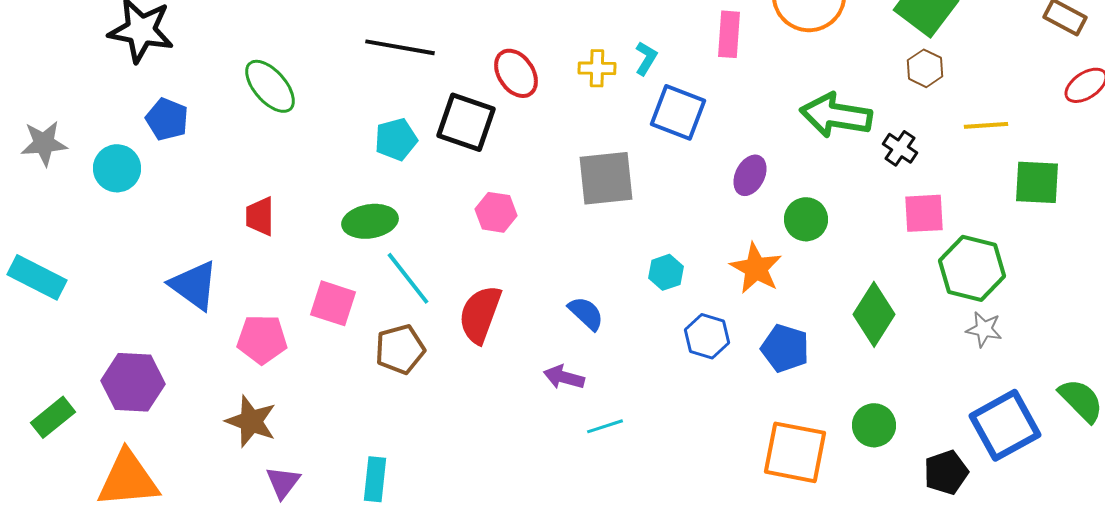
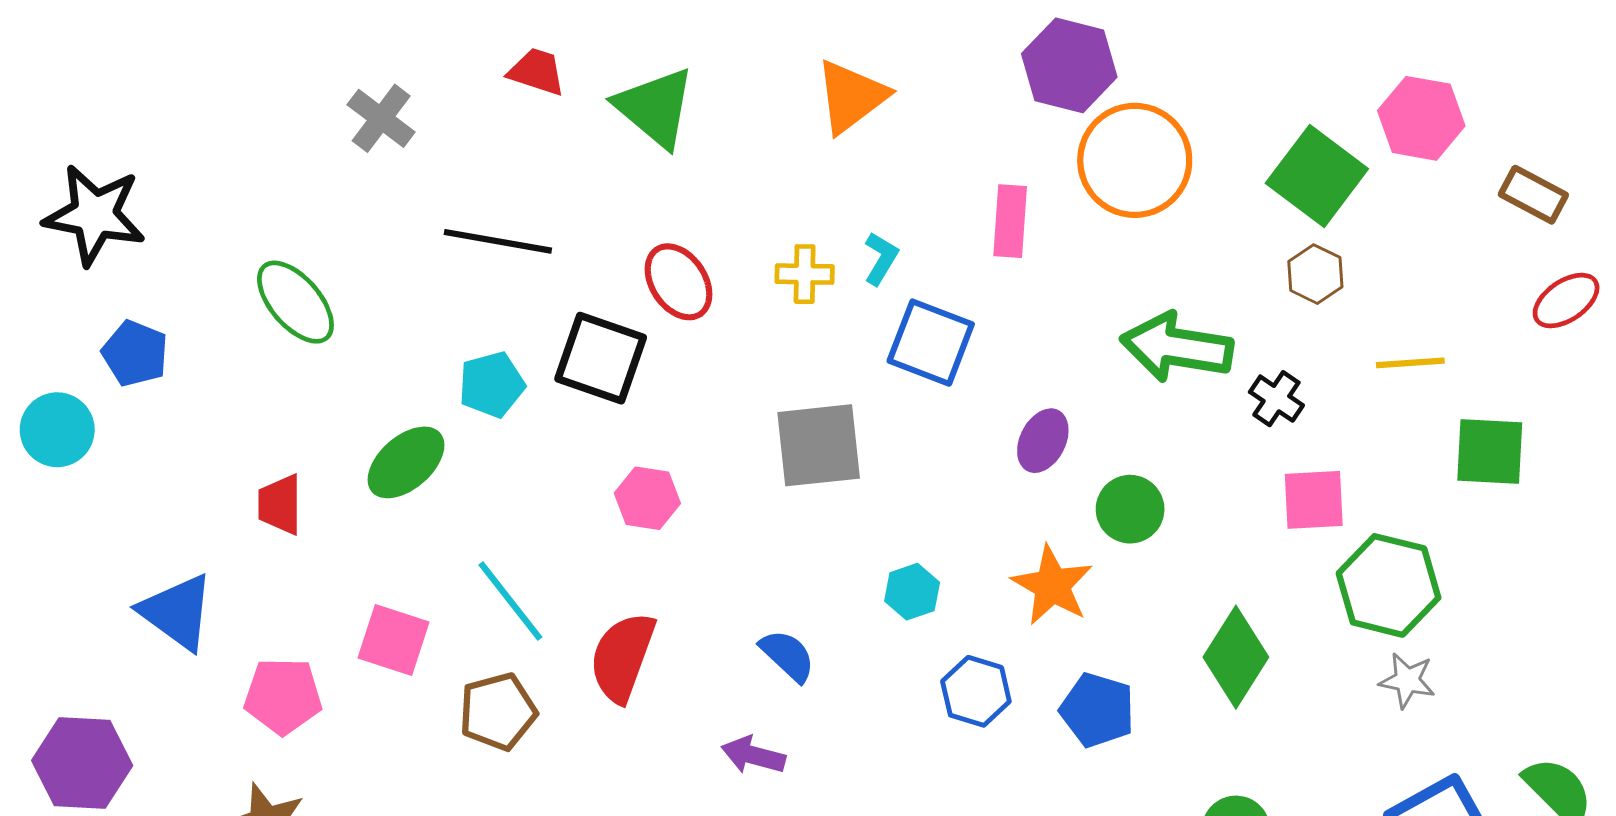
green ellipse: (370, 221) -> (406, 462), moved, turned -32

